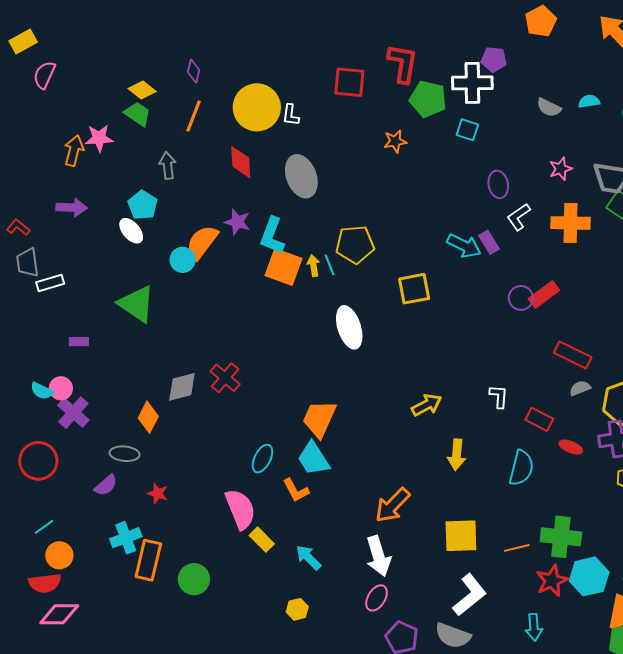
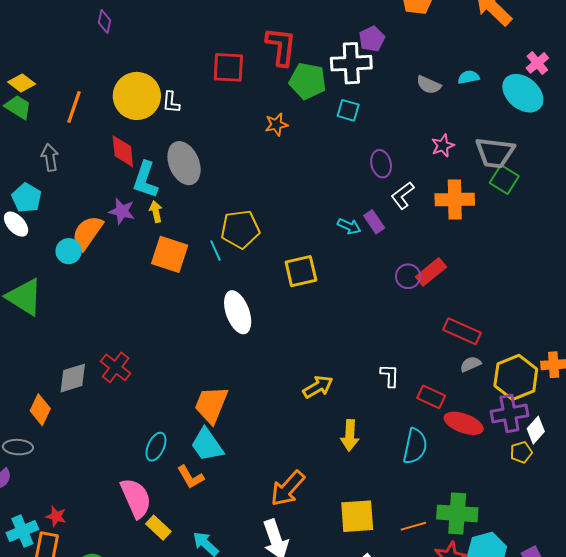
purple pentagon: (494, 59) -> (372, 39), turned -30
purple diamond: (194, 71) -> (105, 22), moved
cyan L-shape: (272, 236) -> (145, 180), moved
cyan arrow: (464, 246) -> (349, 226), size x0.7
yellow arrow: (314, 266) -> (156, 212), moved
red ellipse: (571, 447) -> (464, 423), size x1.6
red star: (158, 493) -> (56, 516), moved

